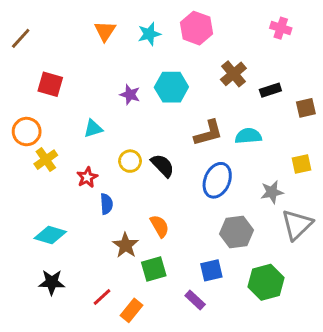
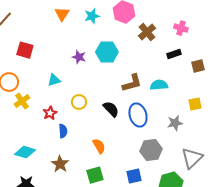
pink cross: (281, 28) -> (181, 28), moved
brown cross: (233, 74) -> (147, 32), moved
black semicircle: (163, 165) -> (111, 109), moved
blue ellipse: (217, 180) -> (138, 115), turned -40
gray triangle: (297, 225) -> (192, 158), moved
brown star: (126, 245) -> (60, 164), moved

